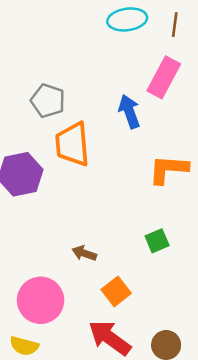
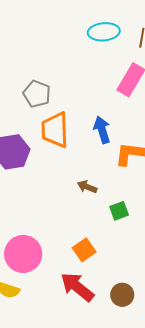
blue arrow: (129, 111) -> (102, 130), moved
brown arrow: (84, 253) -> (87, 187), moved

